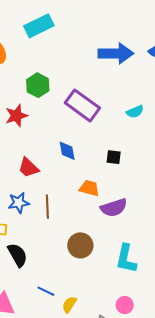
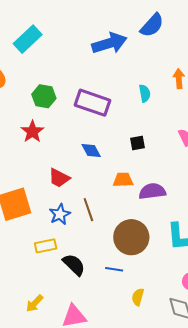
cyan semicircle: (135, 112) -> (145, 93), turned -60
purple semicircle: (114, 208) -> (152, 191), turned -152
brown circle: (80, 245) -> (131, 237), size x1.4
blue line: (46, 291) -> (114, 269), moved

